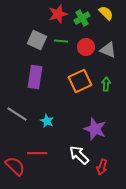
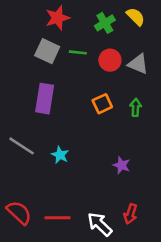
red star: (58, 14) -> (57, 18), moved
orange square: (80, 81) -> (102, 104), size x0.7
purple star: (95, 129) -> (121, 165), size x0.6
red line: (37, 153) -> (57, 218), moved
white arrow: (79, 155) -> (100, 224), moved

